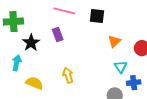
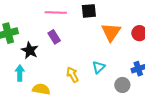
orange triangle: (114, 41) -> (111, 32), size x1.5
cyan triangle: (121, 67) -> (99, 67), moved, turned 32

